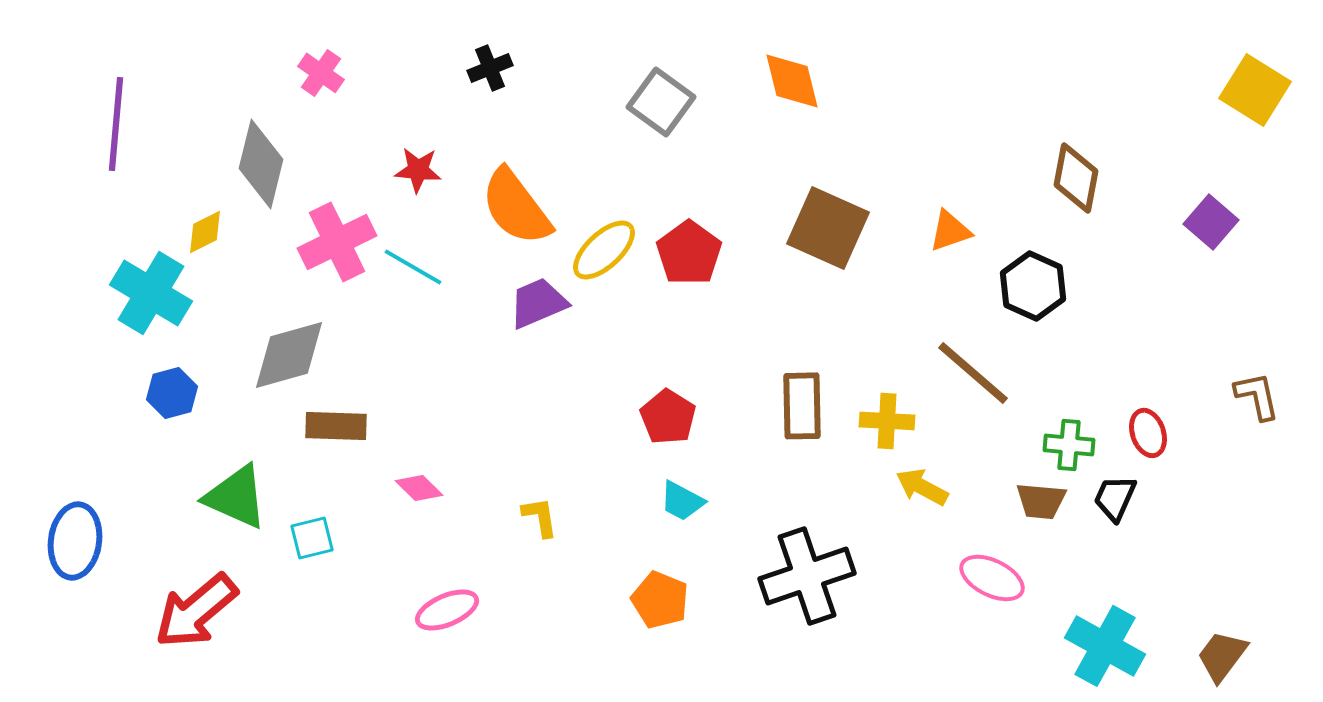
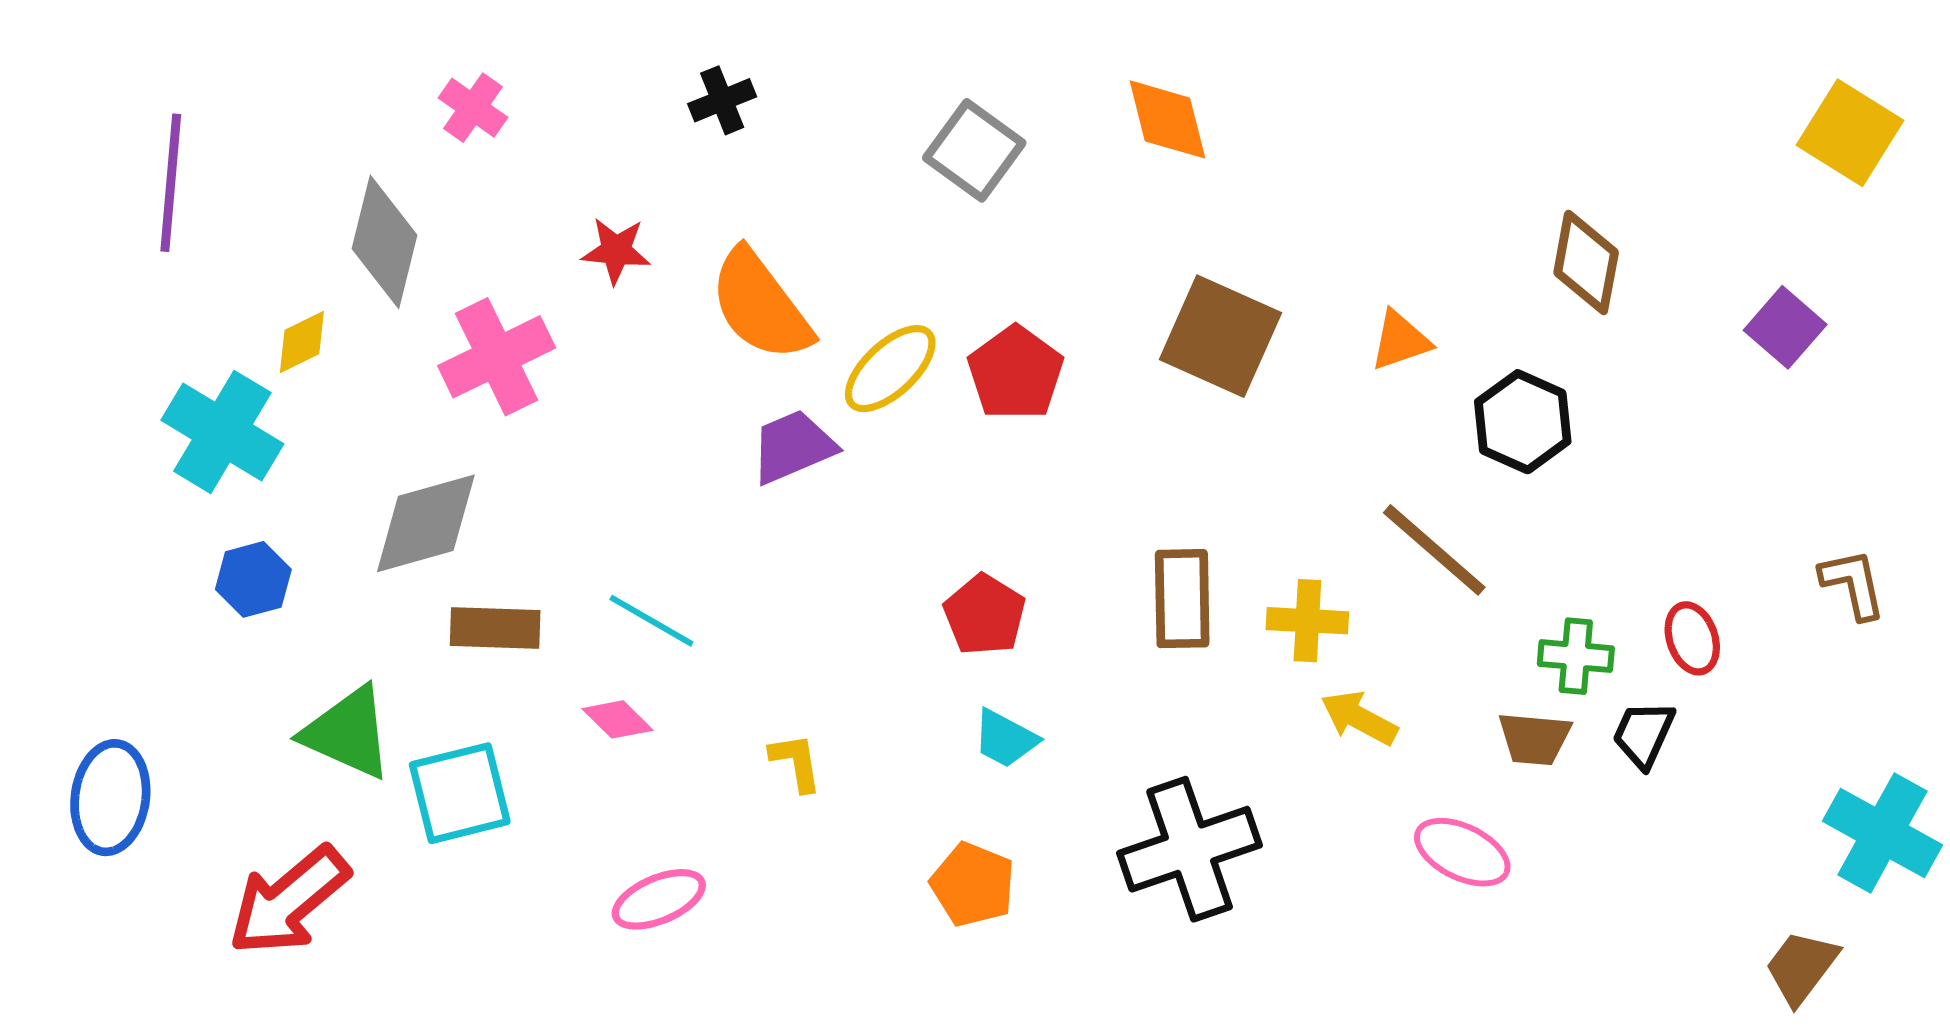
cyan line: (413, 267) -> (651, 621), moved
cyan square: (312, 538) -> (460, 793), size x1.6
cyan cross: (1105, 646) -> (1882, 833), moved

